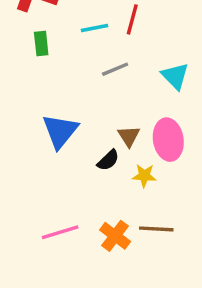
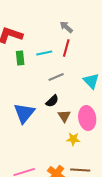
green rectangle: (41, 43) -> (20, 58), moved
black semicircle: (108, 160) -> (52, 101), moved

